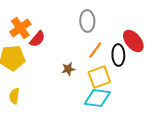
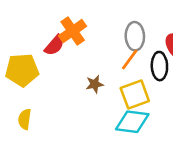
gray ellipse: (87, 21) -> (135, 36), moved
orange cross: (20, 28) -> (73, 31), moved

